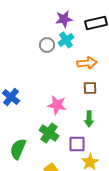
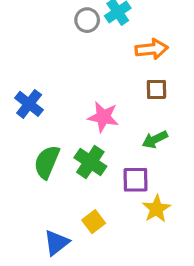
green arrow: (89, 119) -> (155, 139), turned 63
green semicircle: (18, 149) -> (47, 162), moved

